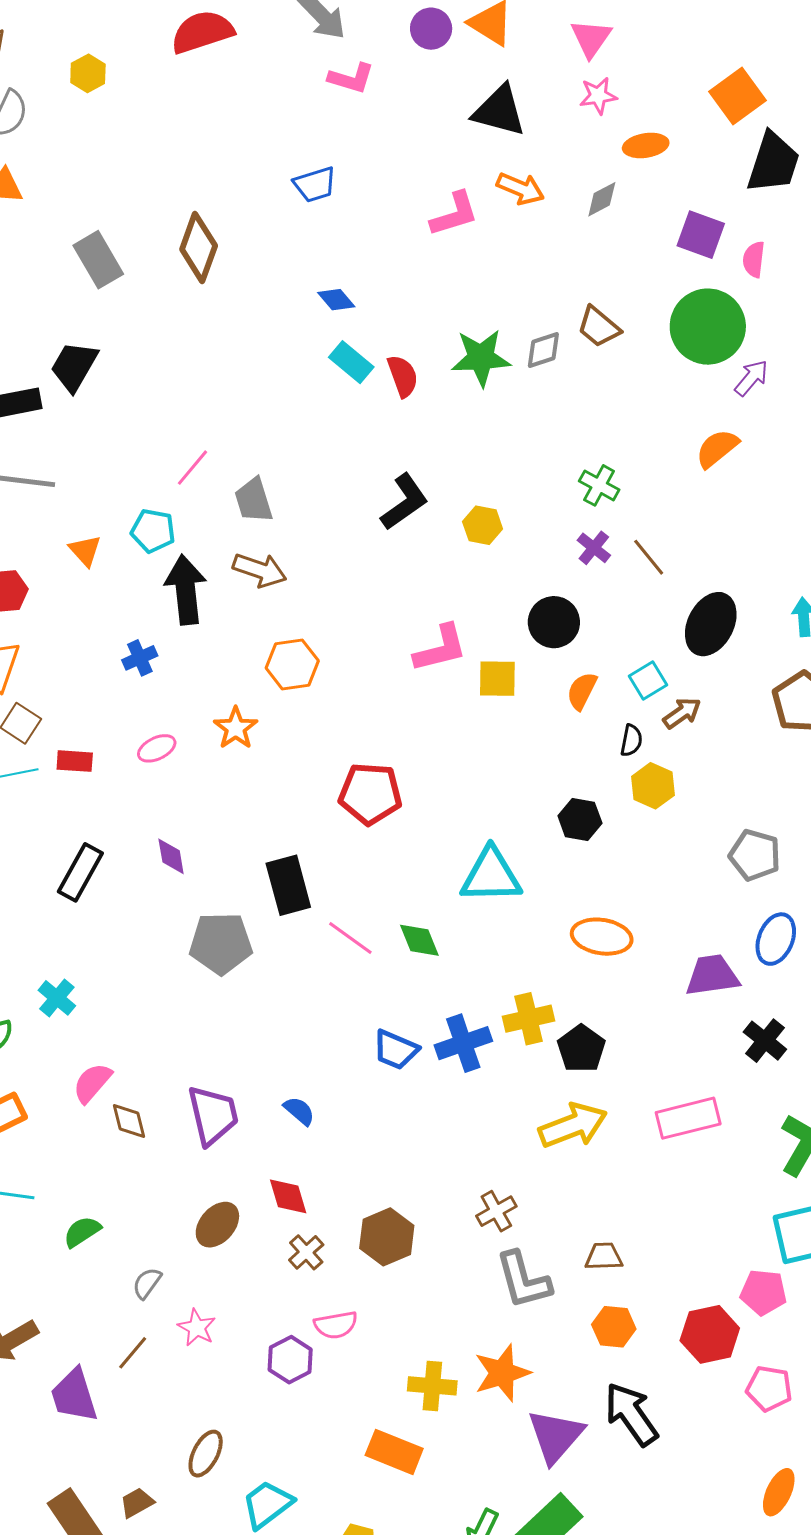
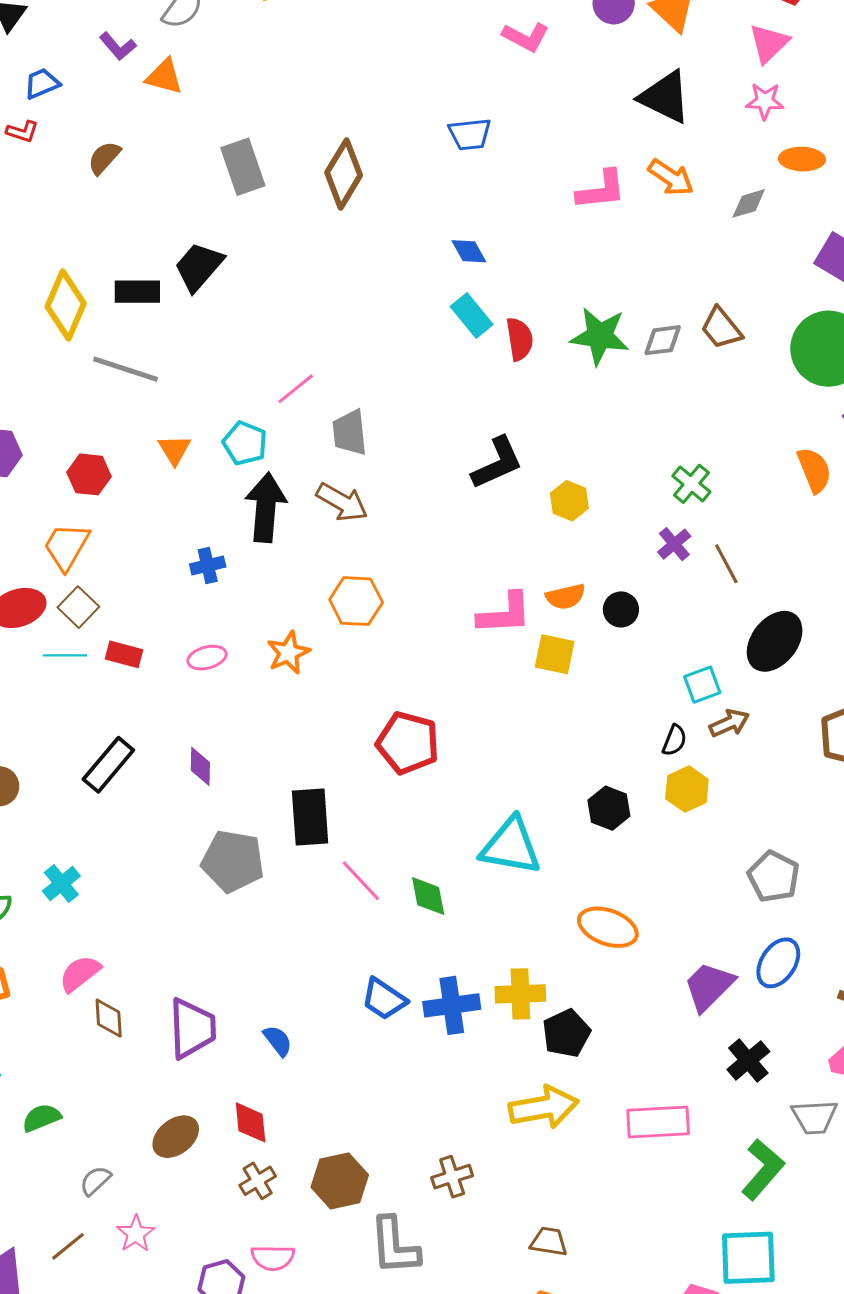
orange semicircle: (717, 448) -> (814, 470), turned 96
black circle: (554, 622) -> (621, 609), size x0.7
orange semicircle: (582, 691) -> (566, 597), moved, turned -141
purple trapezoid: (712, 975) -> (709, 986), turned -48
gray L-shape: (523, 1280) -> (394, 1246), moved

